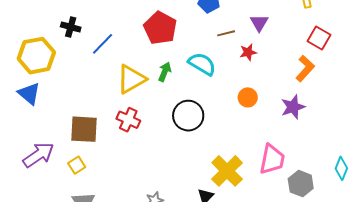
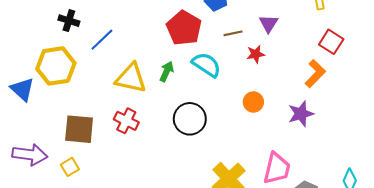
red pentagon: (160, 28) -> (184, 28), moved
yellow hexagon: (36, 56) -> (56, 66), moved
yellow triangle: (131, 79) -> (131, 78), turned 40
purple arrow: (38, 155) -> (30, 155), turned 40

